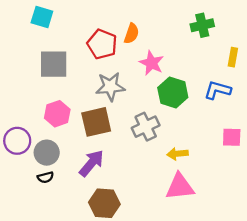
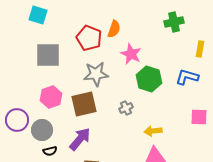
gray cross: (146, 127) -> (126, 108), size x0.6
black semicircle: (45, 177) -> (50, 151), moved

